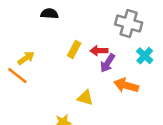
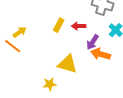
purple arrow: (108, 63) -> (93, 42), moved
yellow triangle: (85, 98) -> (68, 64), size x1.5

